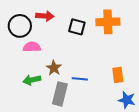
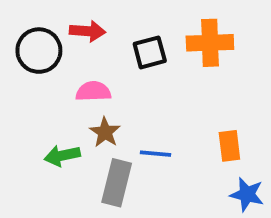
black square: (77, 27) -> (150, 52), turned -30
pink semicircle: (32, 47) -> (93, 91), moved

